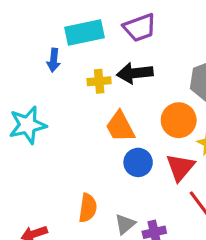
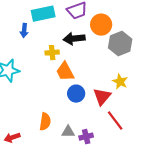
yellow cross: (99, 81) -> (52, 53), moved
orange circle: (179, 120) -> (101, 25), moved
gray triangle: (125, 224) -> (68, 132), turned 40

